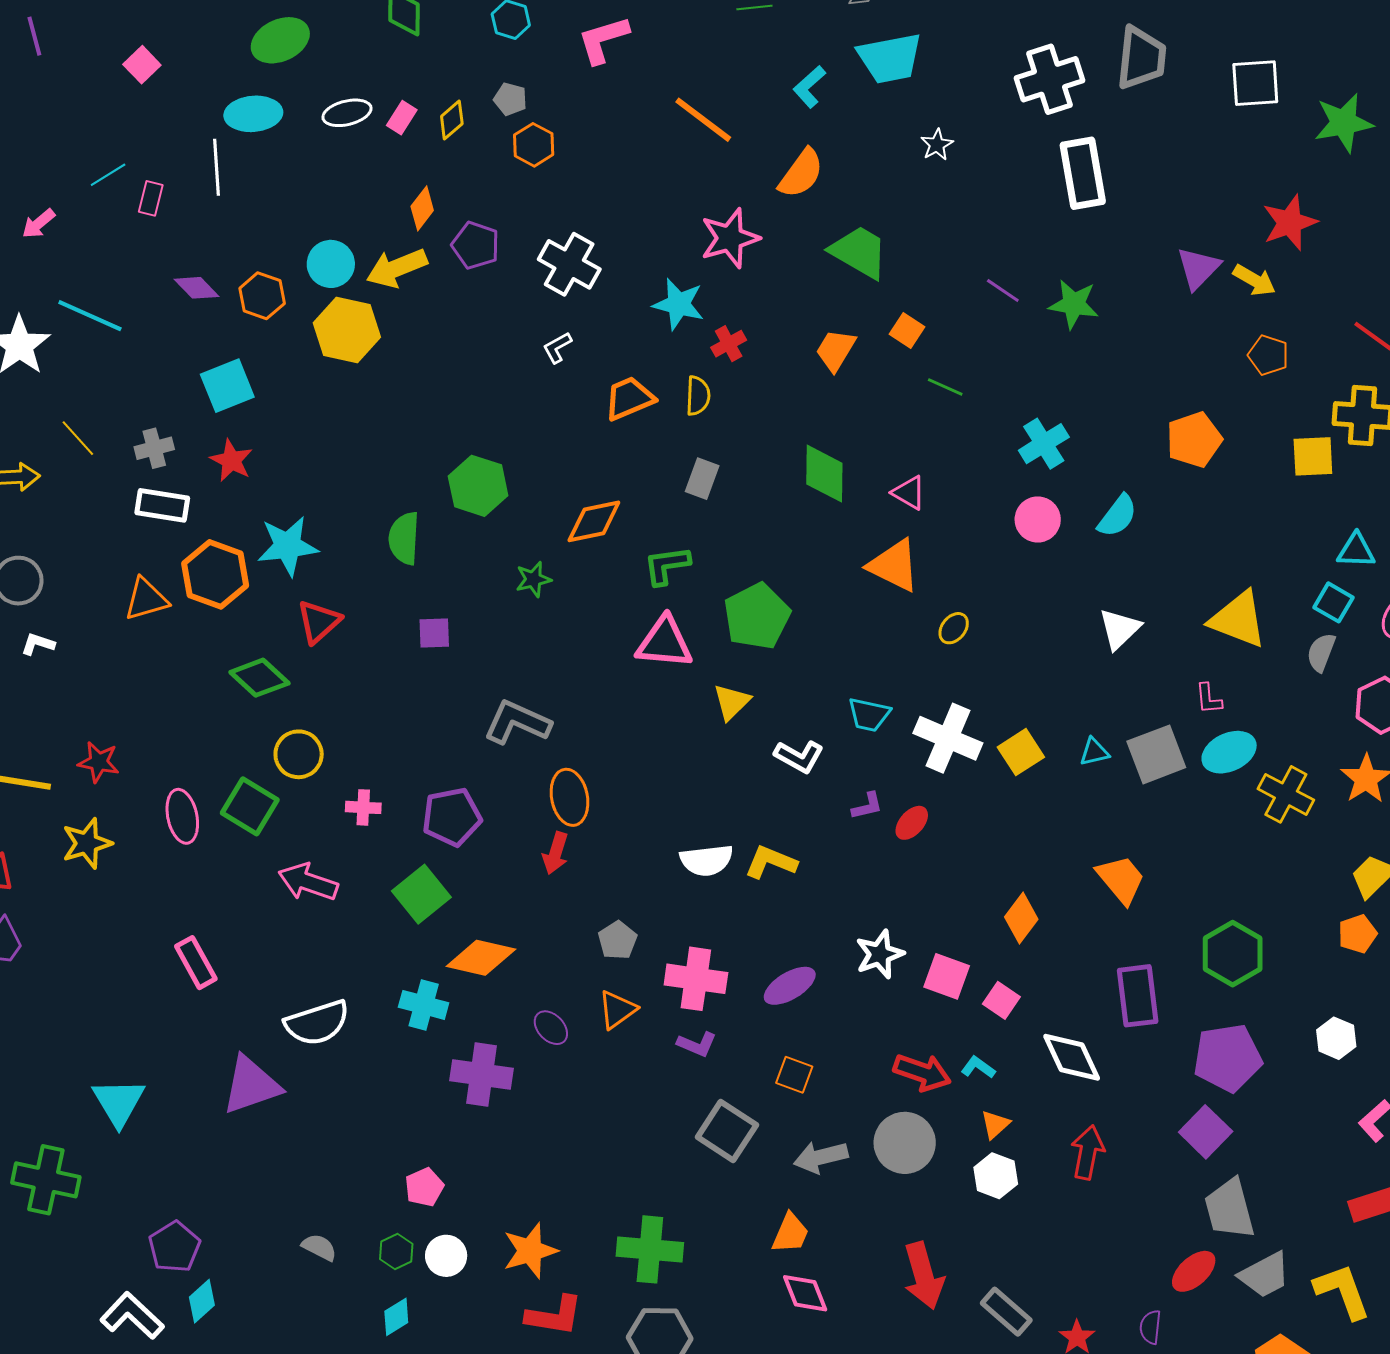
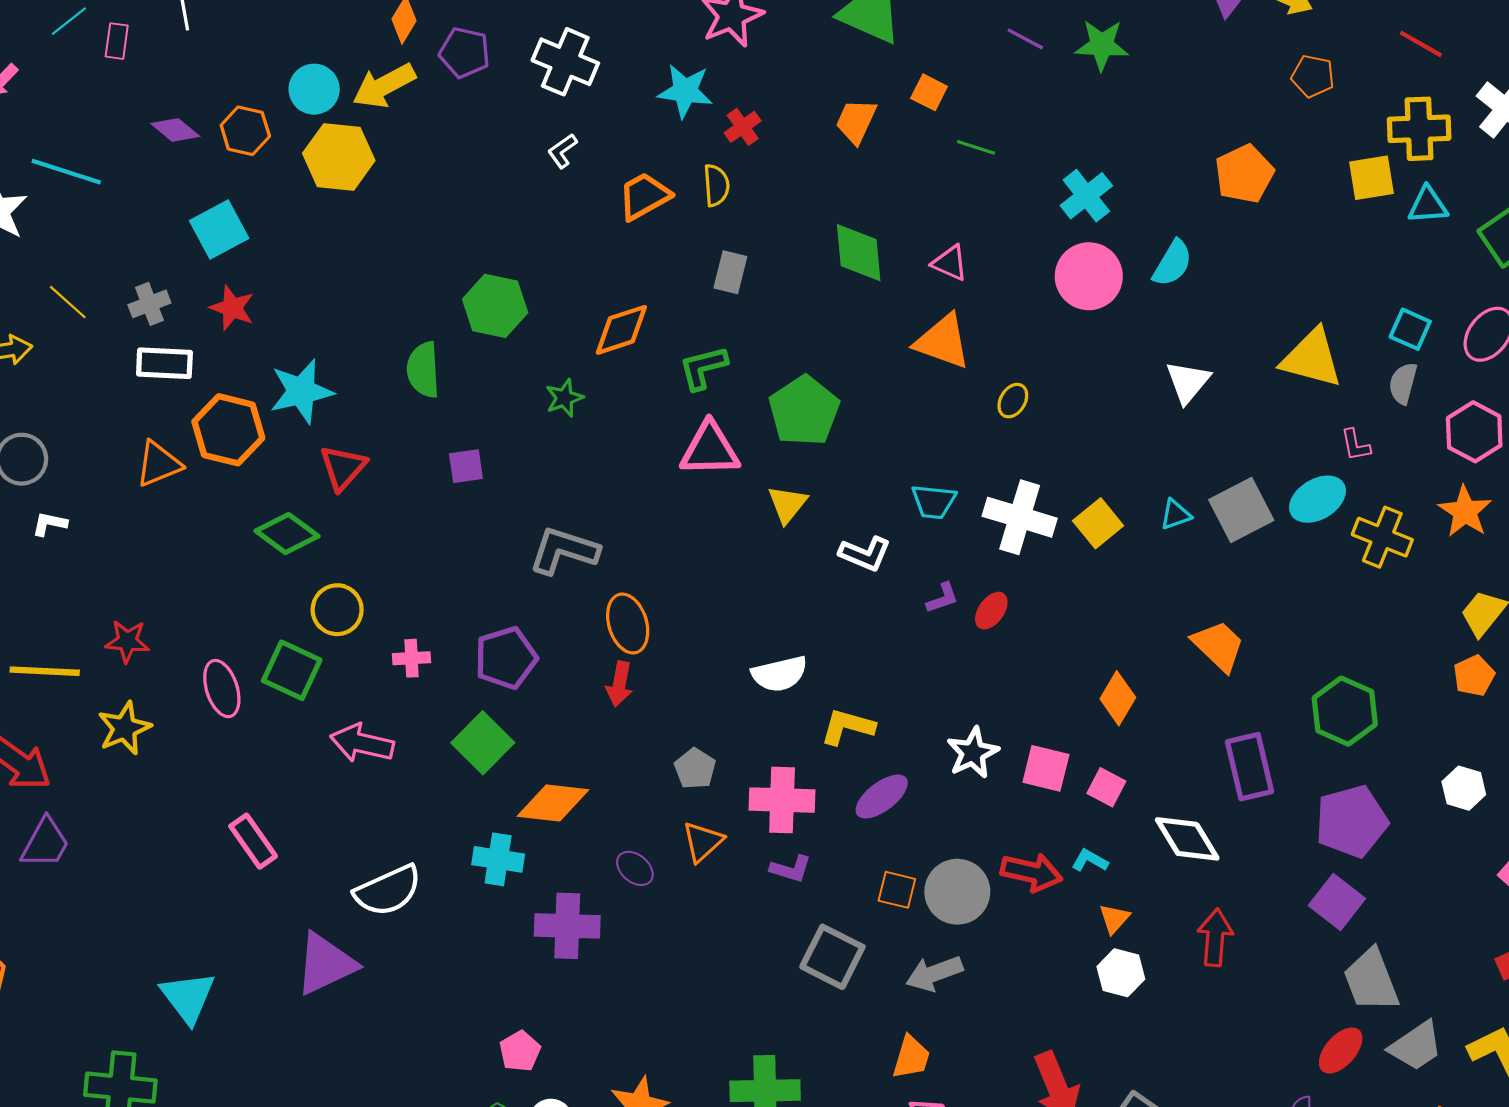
pink circle: (1038, 520) -> (1089, 276), size x1.4
cyan triangle: (1356, 551) -> (1428, 205), moved
pink L-shape: (1209, 699) -> (1355, 445), moved
yellow L-shape: (771, 862) -> (848, 727), moved
gray circle: (905, 1143) -> (957, 892), moved

